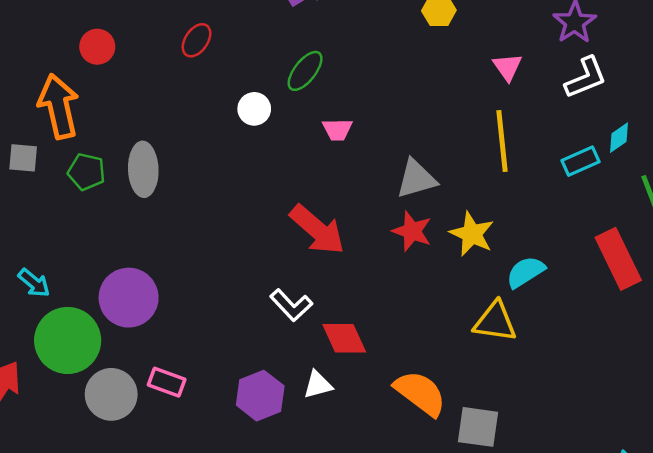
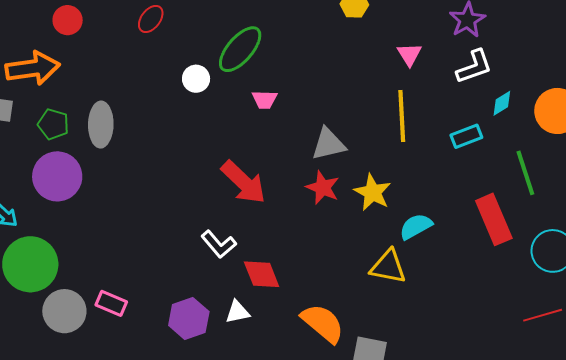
green ellipse: (305, 71) -> (240, 49), size x1.4
orange arrow: (59, 106) -> (33, 68), turned 92
cyan diamond: (619, 138) -> (502, 103), moved
purple circle: (129, 298) -> (57, 176), moved

